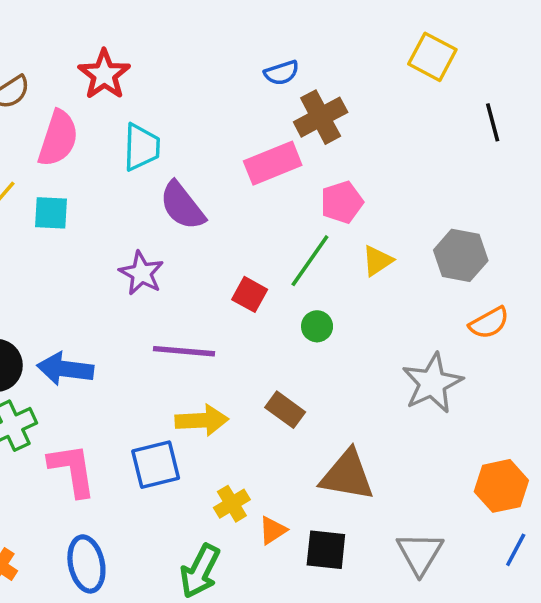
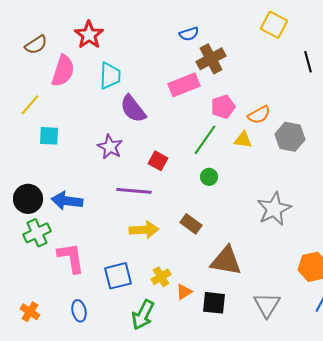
cyan square: (51, 213) -> (49, 136), moved
yellow triangle: (377, 261) -> (243, 140), turned 42
red square: (250, 294) -> (158, 161), moved
orange semicircle: (489, 323) -> (259, 115), moved
blue square: (156, 465) -> (118, 276), moved
blue ellipse: (86, 564) -> (79, 311), size x0.7

